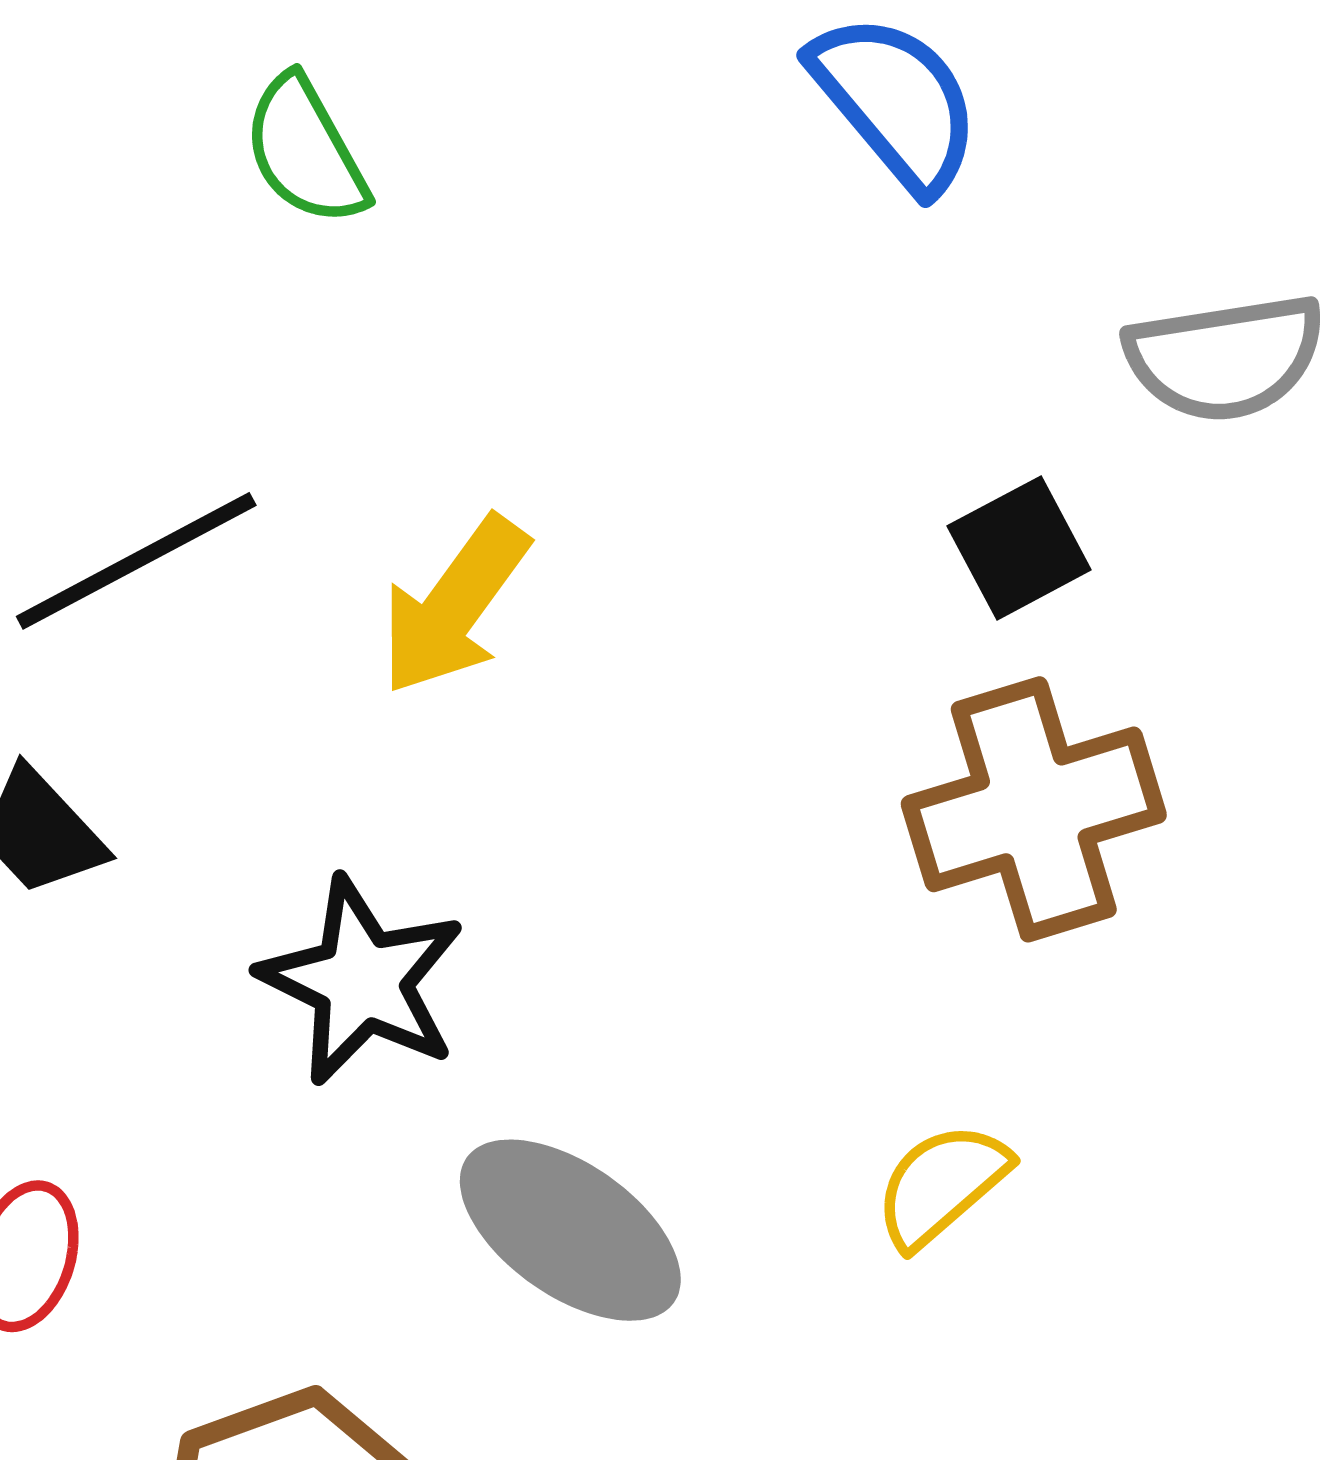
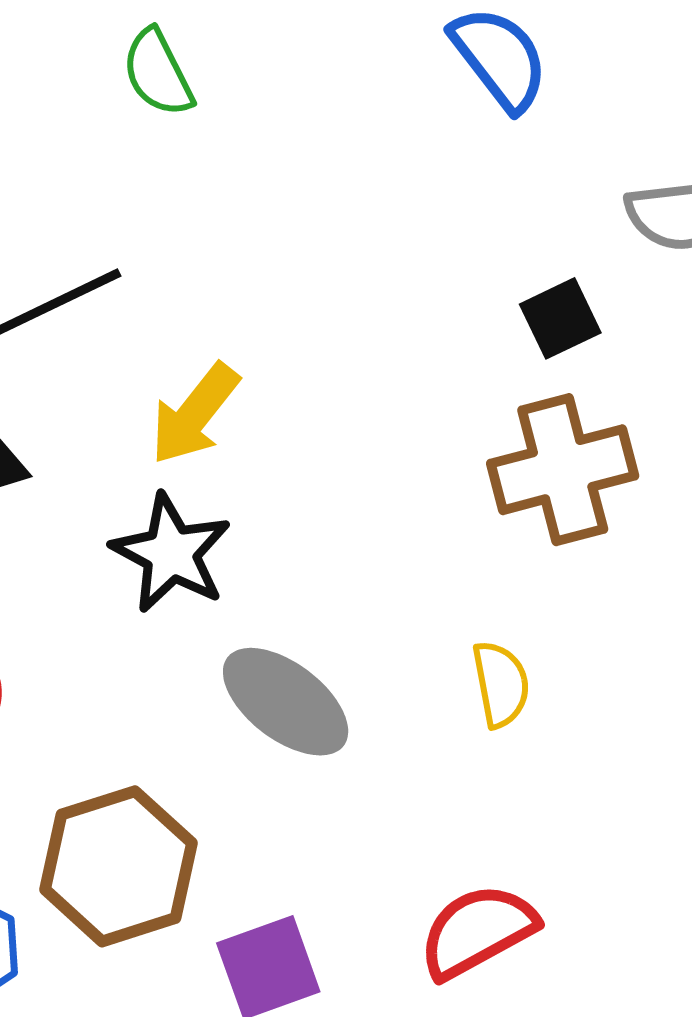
yellow arrow: (454, 606) -> (195, 414), moved
yellow semicircle: (942, 1185) -> (501, 684), turned 118

